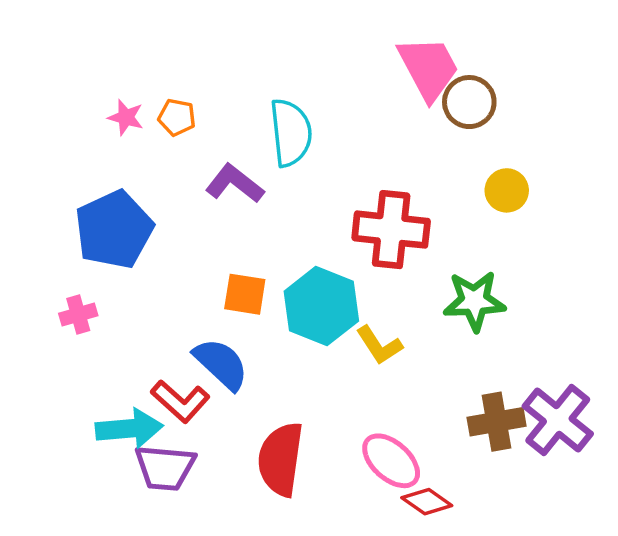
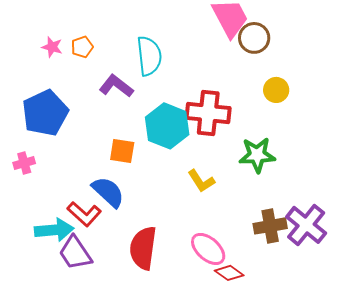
orange pentagon: (177, 117) -> (82, 47), turned -30
cyan hexagon: (321, 306) -> (167, 126), moved
purple trapezoid: (165, 468) -> (75, 253), turned 51

